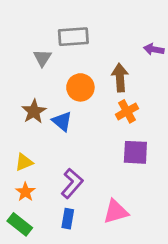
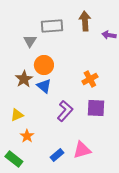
brown arrow: (120, 78) -> (85, 21), moved
orange circle: (80, 87) -> (44, 65), moved
purple L-shape: (72, 183) -> (65, 111), moved
orange star: (25, 192) -> (27, 136), moved
blue rectangle: (68, 219) -> (57, 155), moved, turned 40

